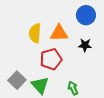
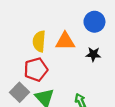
red pentagon: (51, 59) -> (36, 69), moved

